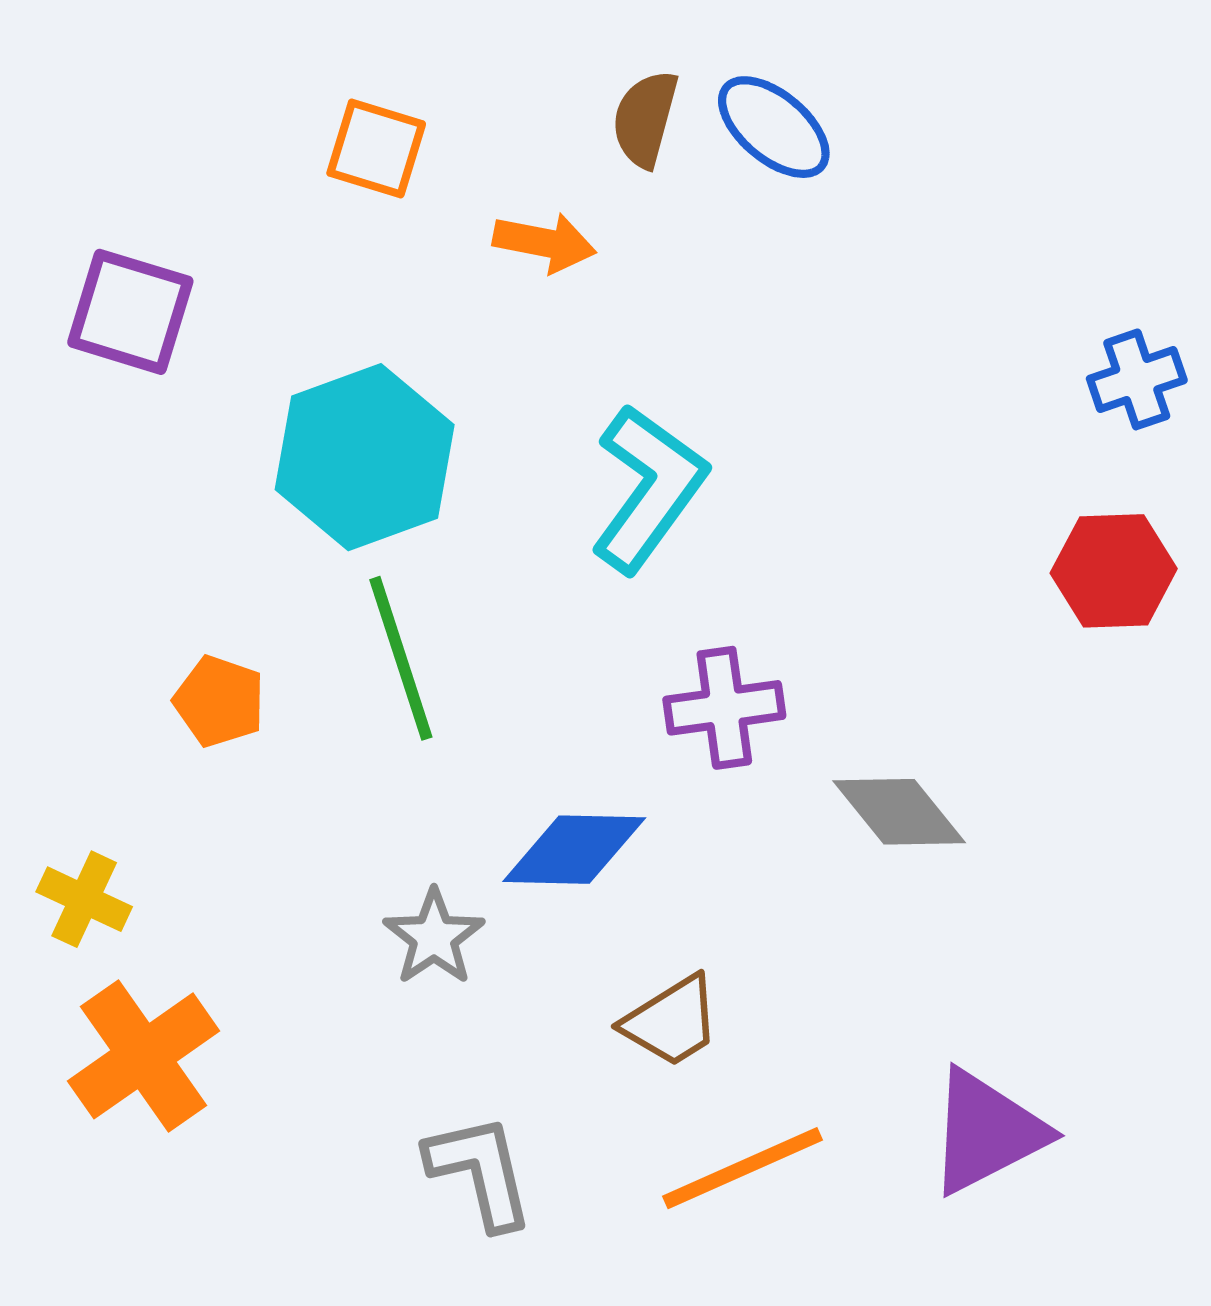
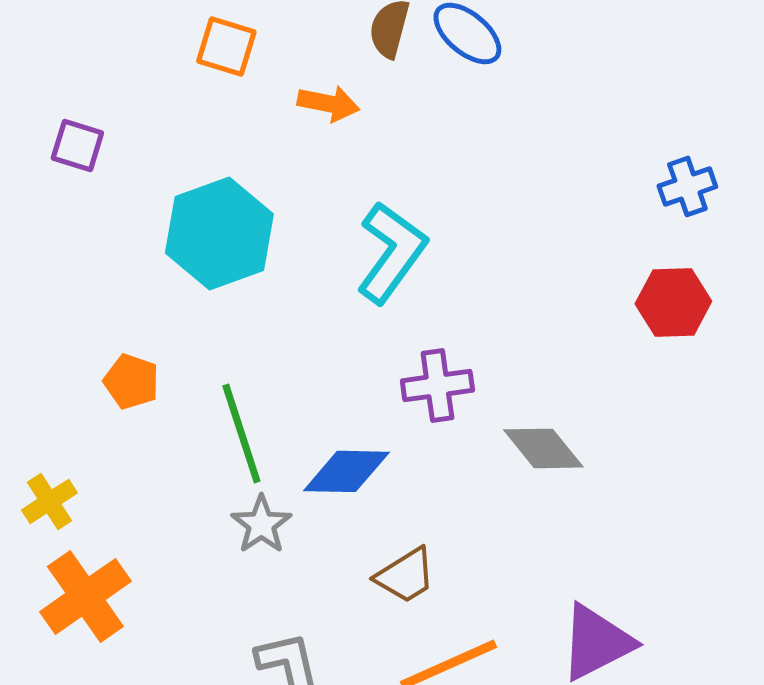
purple square: (130, 312) -> (77, 145), size x0.7
green line: (401, 658) -> (241, 433), moved
yellow cross: (84, 899) -> (49, 501), turned 32

